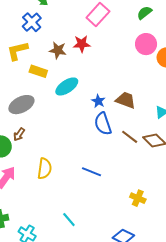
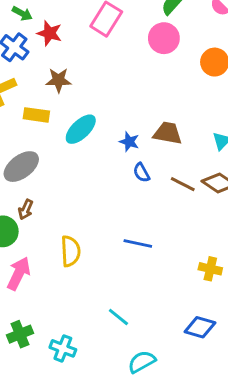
red star: (82, 44) -> (49, 33), moved, turned 30
pink circle: (146, 44) -> (164, 38), moved
blue semicircle: (103, 124) -> (142, 173), size x0.6

